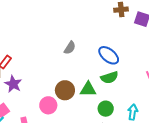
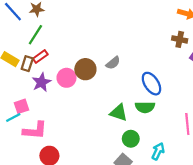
brown circle: (65, 90) -> (85, 69), moved
pink circle: (48, 105) -> (66, 78), moved

